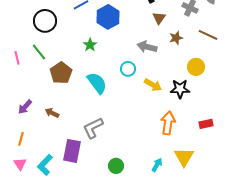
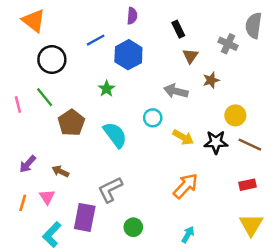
brown line: (208, 35) -> (250, 145), moved
orange arrow: (168, 123) -> (186, 186), moved, turned 35
yellow triangle: (184, 157) -> (251, 225), moved
pink triangle: (20, 164) -> (47, 197), moved
green circle: (116, 166) -> (133, 227), moved

